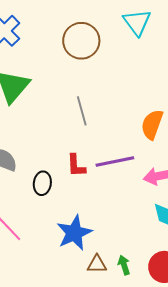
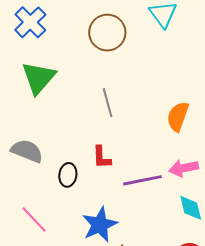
purple line: (115, 161) -> (142, 180), moved

